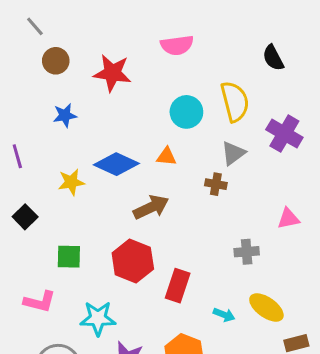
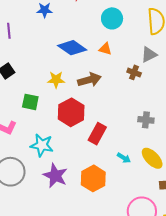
cyan circle: (186, 112) -> (112, 18), moved
yellow star: (71, 182) -> (56, 80), moved

